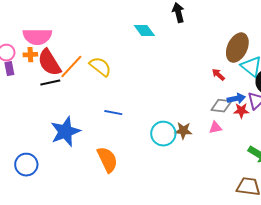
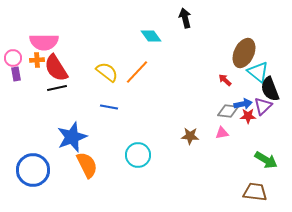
orange line: (71, 67) -> (137, 72), moved
blue line: (113, 113) -> (109, 107), moved
cyan circle: (163, 134) -> (138, 155), moved
orange semicircle: (107, 160) -> (87, 165), moved
blue circle: (26, 165) -> (33, 170), size x1.4

